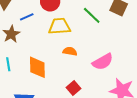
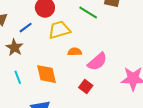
pink semicircle: (103, 62) -> (97, 62), moved

